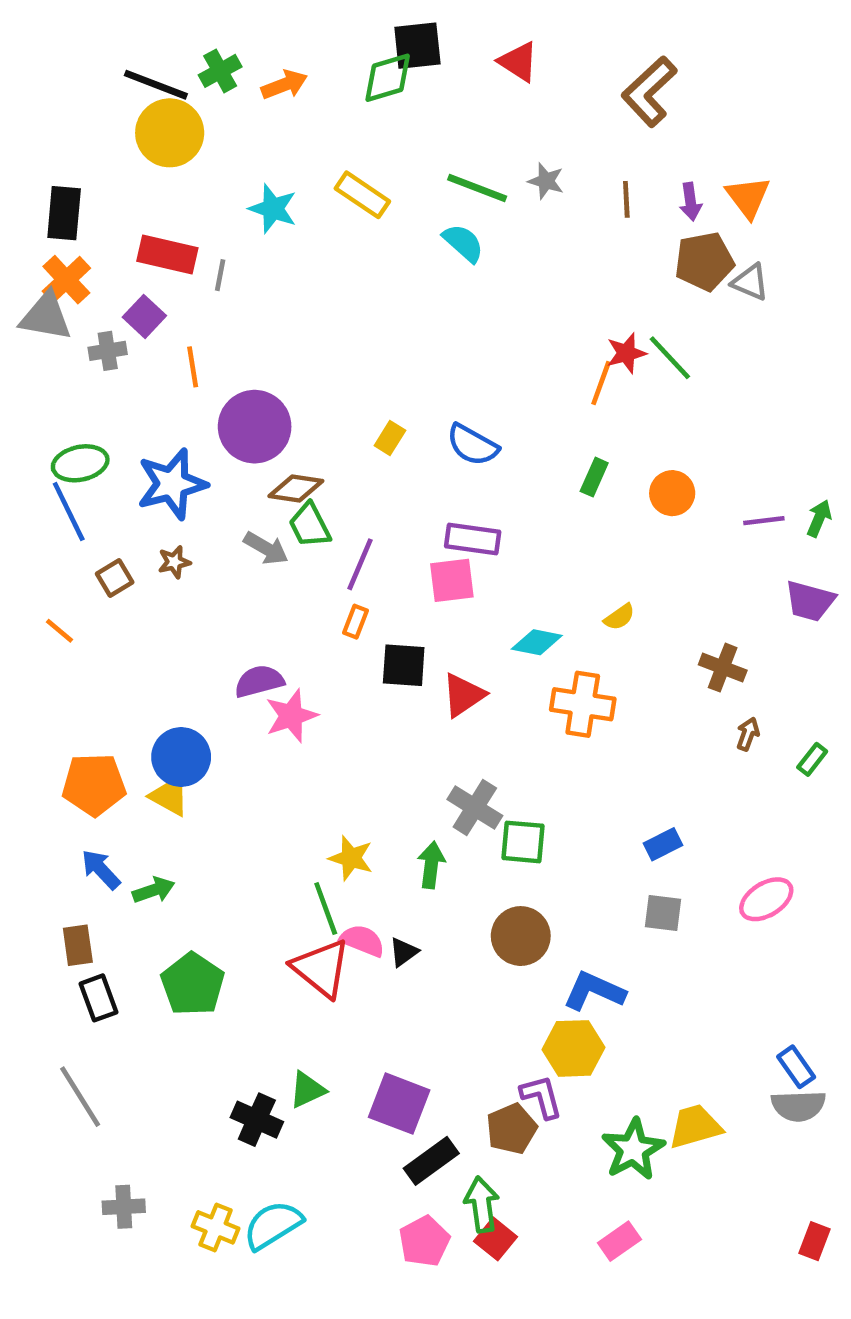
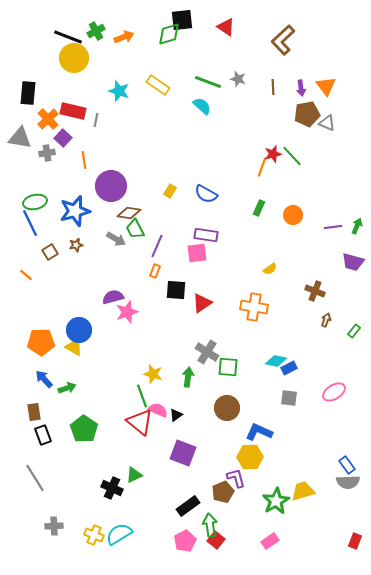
orange cross: (66, 280) -> (48, 119), moved
cyan diamond: (537, 642) -> (276, 361), moved
purple square: (399, 1104) -> (183, 453), moved

